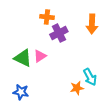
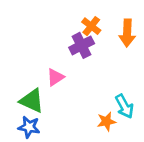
orange cross: (47, 17) -> (91, 26), moved, turned 32
green triangle: (23, 58) -> (32, 101), moved

